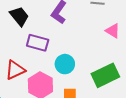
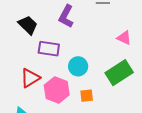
pink triangle: (113, 31) -> (124, 38), moved

